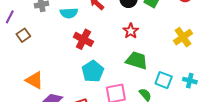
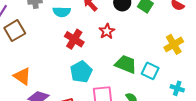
red star: (131, 31) -> (107, 31), moved
brown square: (23, 35) -> (15, 31), size x1.5
cyan square: (164, 80) -> (150, 71), moved

